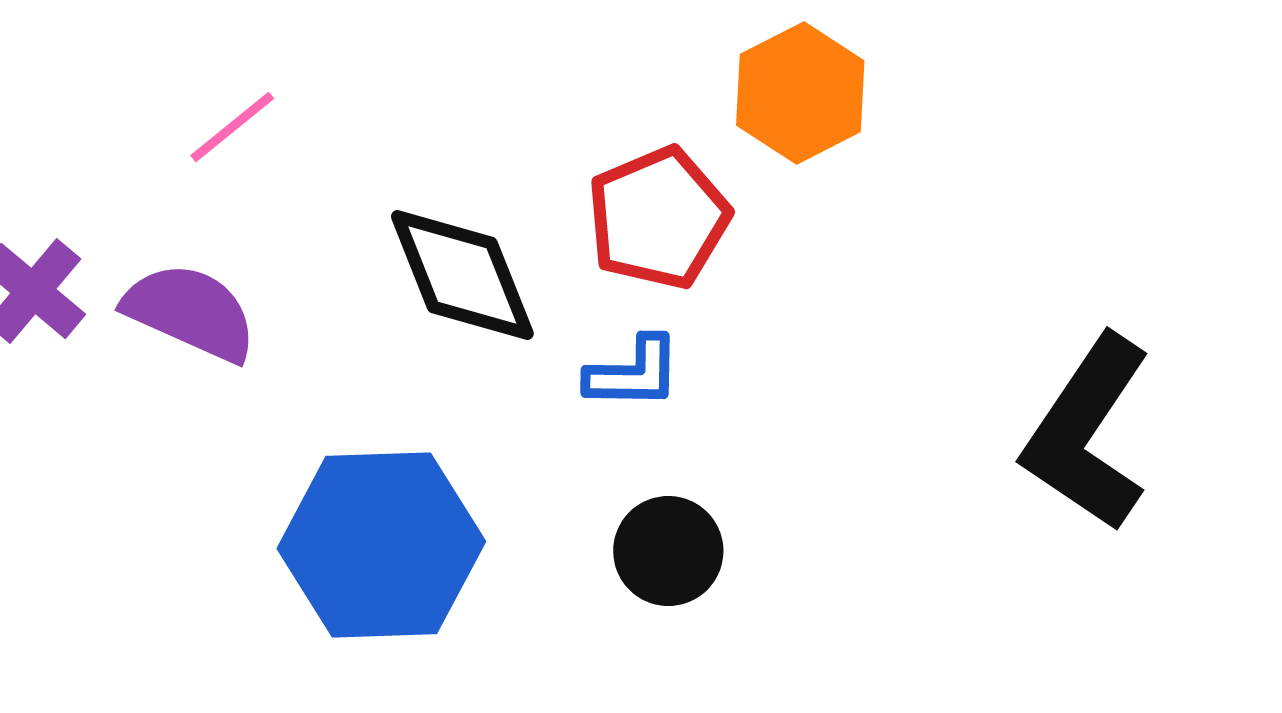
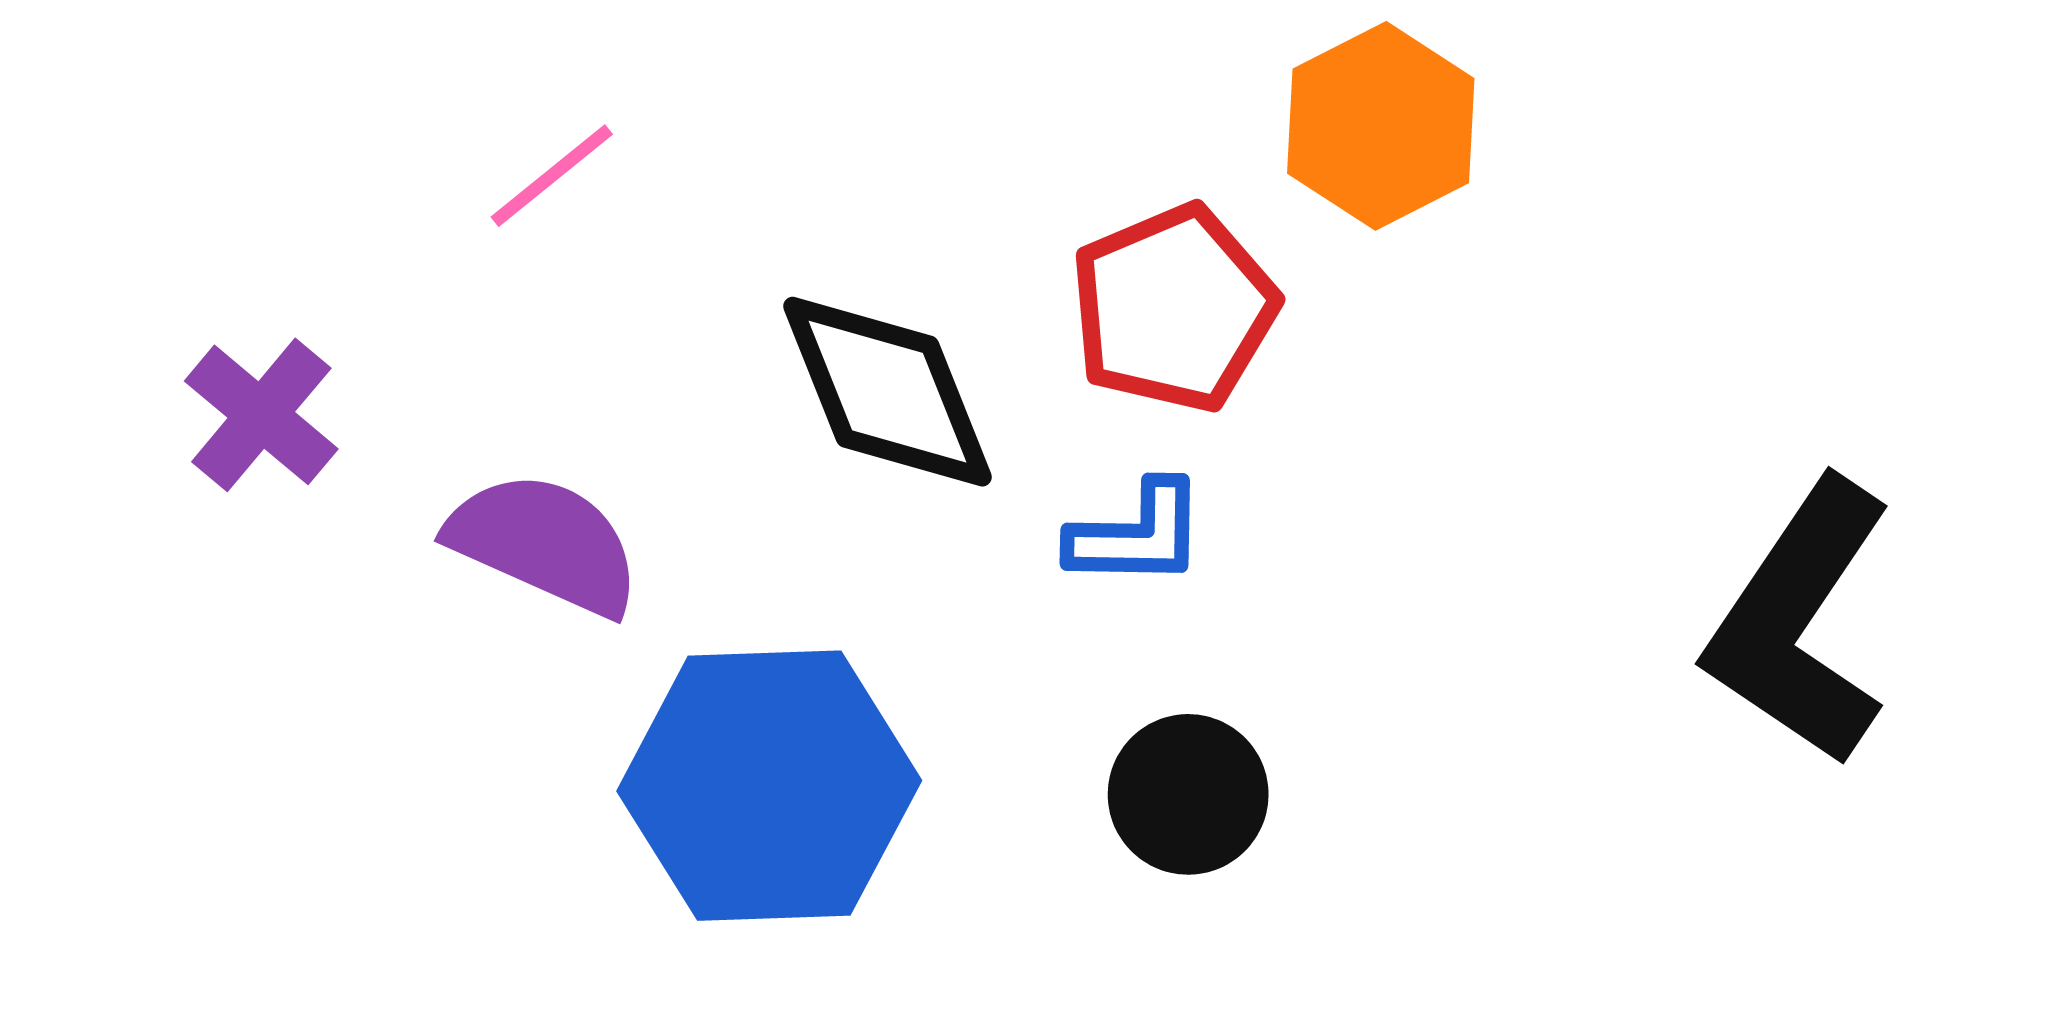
purple semicircle: (190, 312) -> (544, 543), moved

